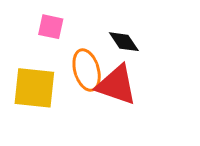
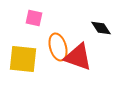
black diamond: (124, 42) -> (101, 28), moved

